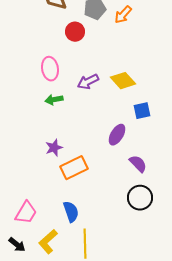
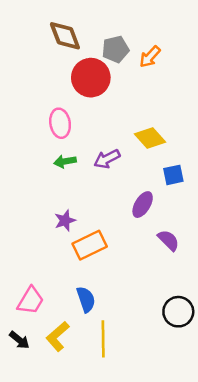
red circle: (75, 32) -> (91, 78), size x1.6
purple arrow: (88, 82) -> (107, 159), moved
black circle: (140, 198) -> (178, 312), moved

